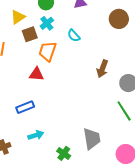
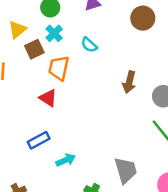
red triangle: (36, 74) -> (48, 98), turned 35
cyan arrow: (36, 135) -> (66, 160), moved

